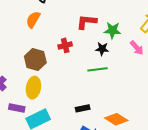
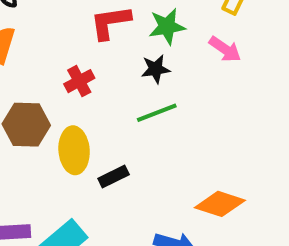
yellow ellipse: (33, 88) -> (74, 150), moved
black rectangle: (83, 108) -> (114, 176), moved

